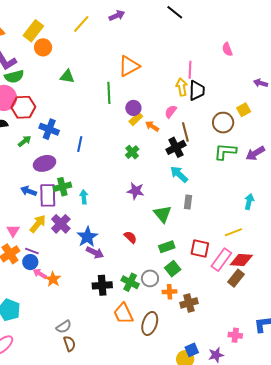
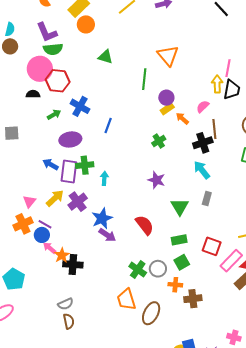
orange triangle: (129, 66) -> (168, 56), turned -50
red semicircle: (130, 237) -> (145, 225), size x1.5
black cross: (102, 285) -> (73, 264), moved

